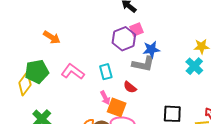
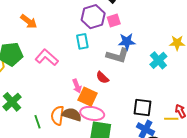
purple hexagon: (124, 39) -> (93, 17), moved
cyan cross: (194, 66) -> (158, 60), moved
cyan rectangle: (106, 72) -> (82, 41), moved

